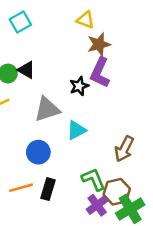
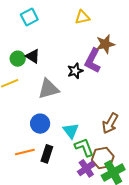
yellow triangle: (85, 20) -> (82, 17), turned -35
brown star: (99, 44) -> (105, 44), moved
cyan triangle: (76, 130) -> (71, 131), moved, turned -42

